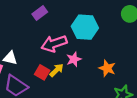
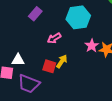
pink arrow: (54, 44) -> (54, 38), size x0.6
pink star: (74, 59) -> (92, 46), moved

